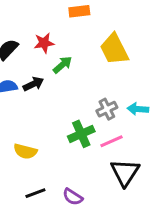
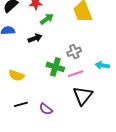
black arrow: (33, 84) -> (35, 38), moved
cyan arrow: (138, 109) -> (102, 65), moved
green cross: (81, 134) -> (55, 67), turned 36

